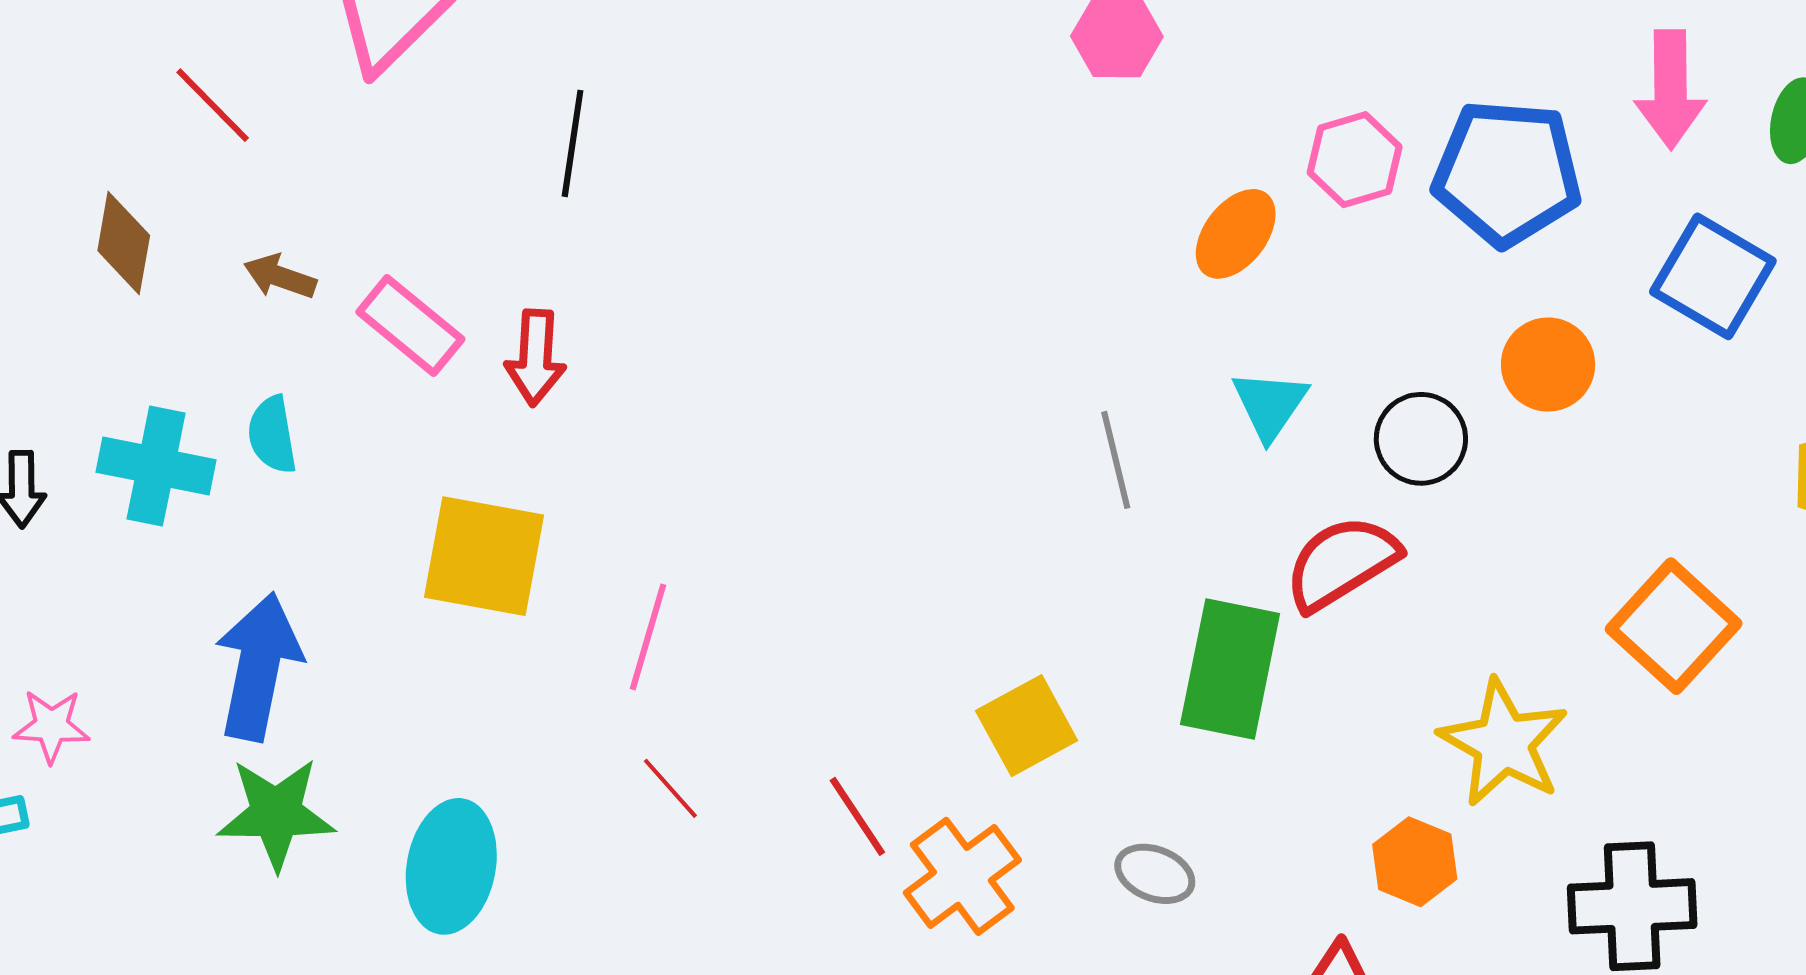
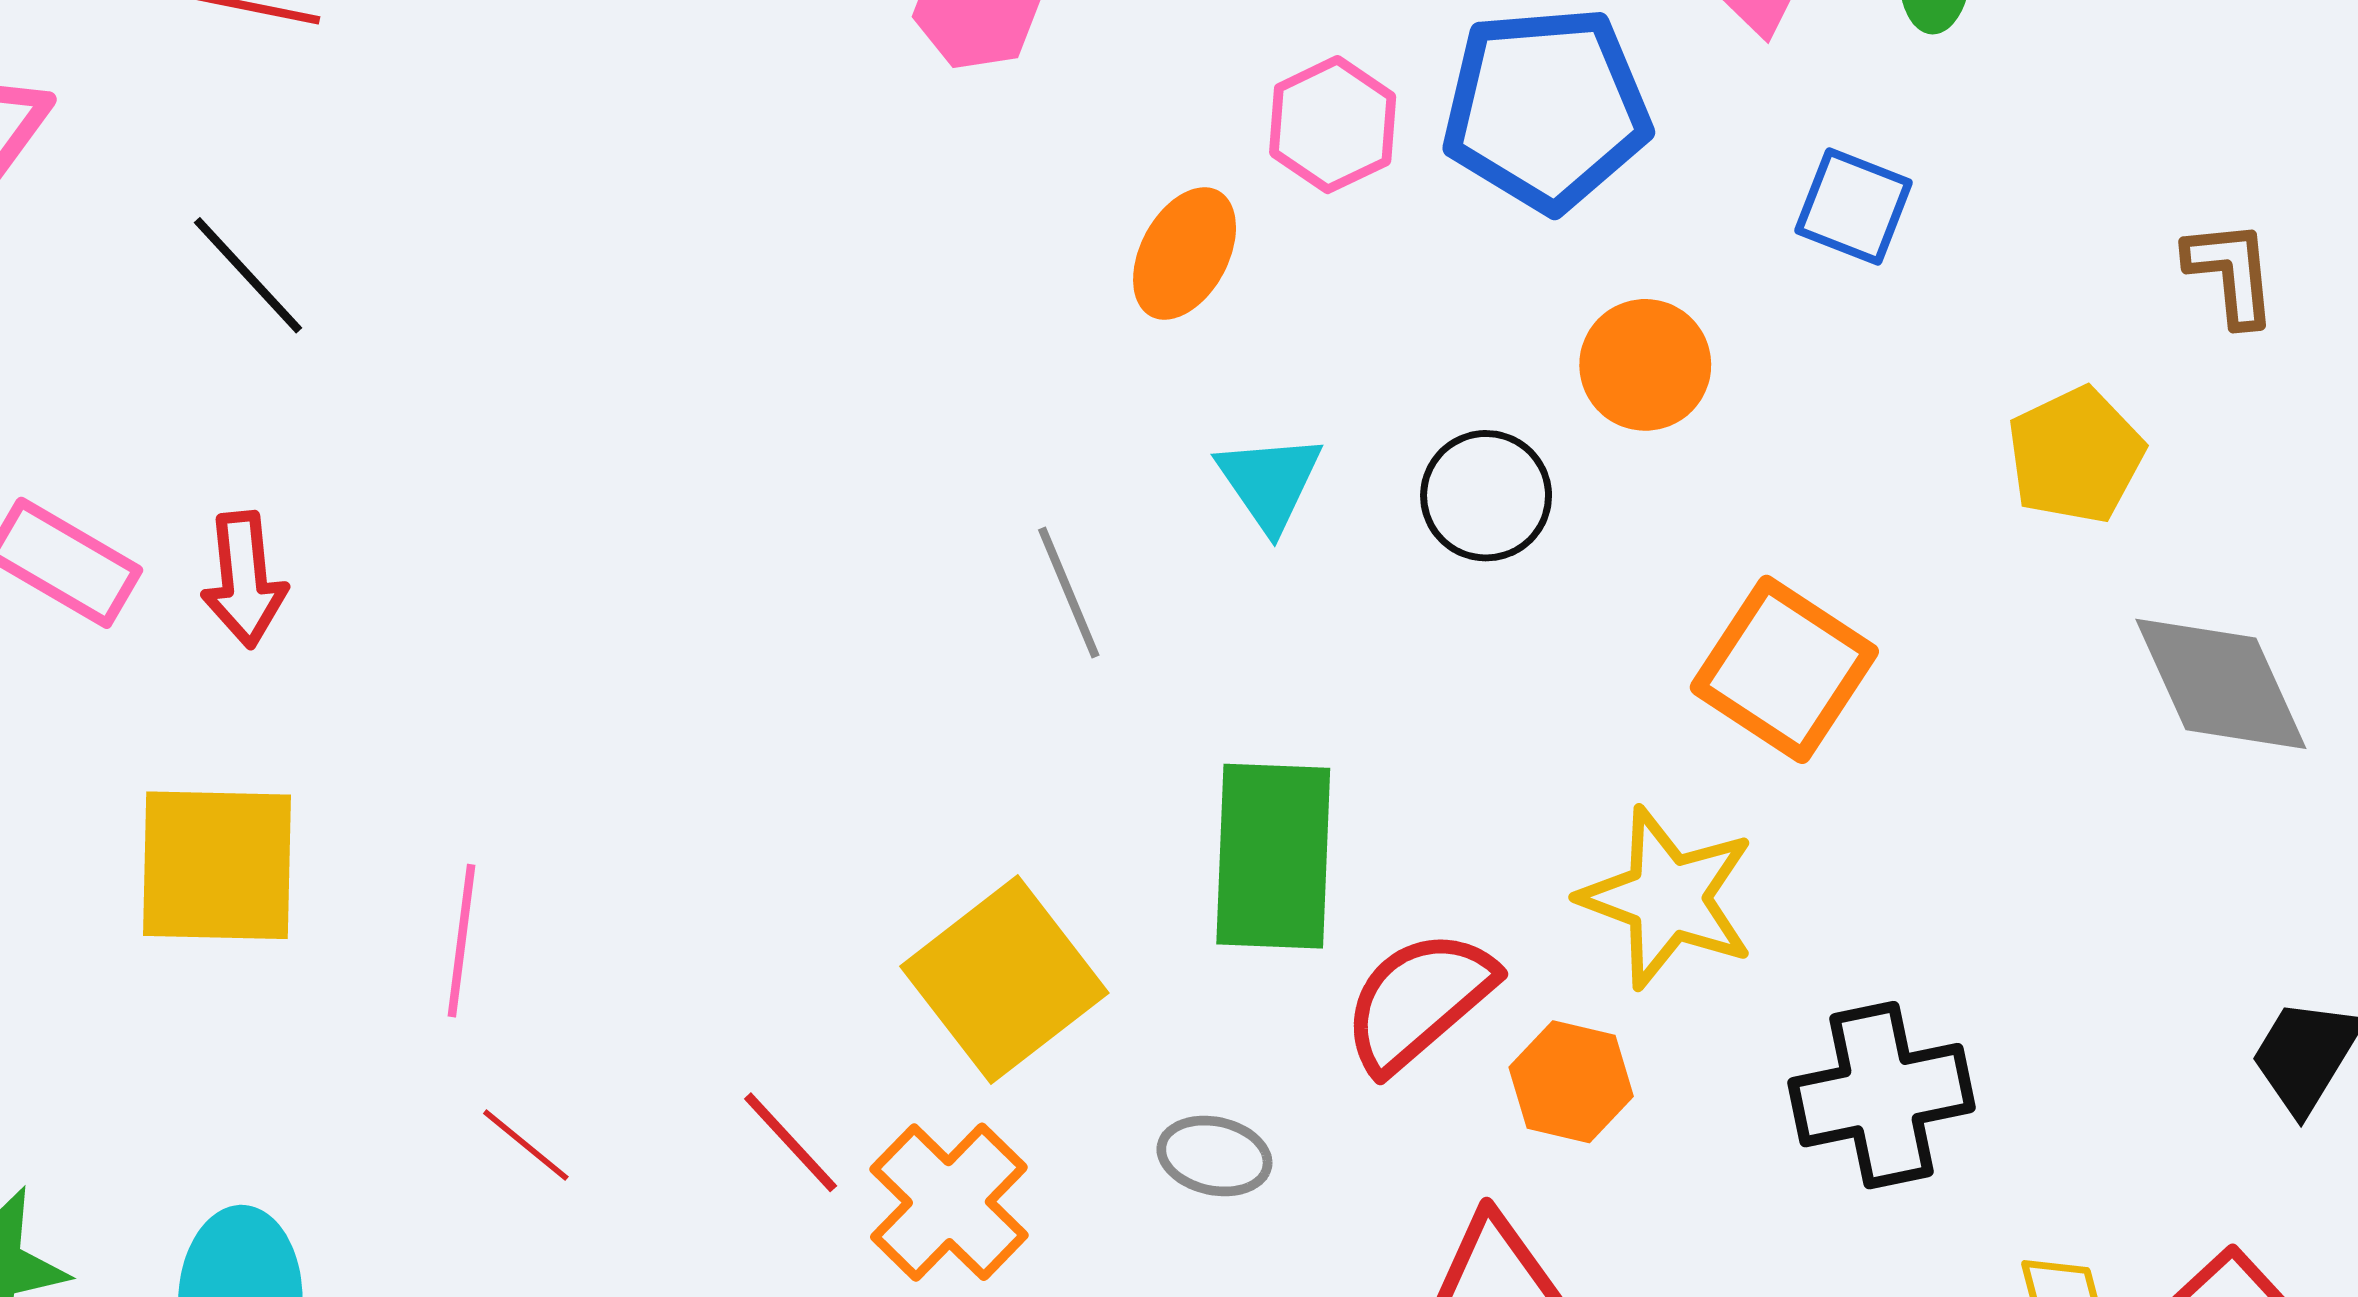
black line: (573, 143) -> (248, 275), turned -42
blue square: (1713, 276) -> (1854, 207), size x0.7
red semicircle: (1342, 563) -> (1419, 1001), moved
orange square: (1674, 626) -> (1784, 669), moved
yellow square: (1027, 726) -> (1004, 980), size x1.4

